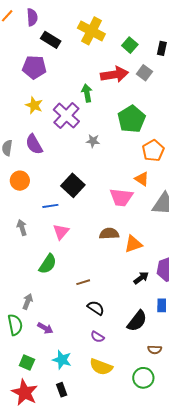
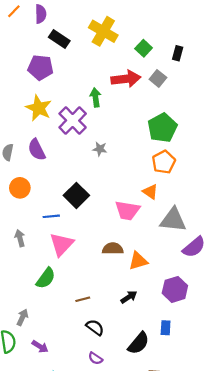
yellow star: (34, 105) -> (39, 108), size x1.4
green pentagon: (131, 119) -> (162, 128), moved
pink triangle: (61, 232) -> (61, 244), size x1.4
black arrow: (141, 278) -> (129, 297), moved

